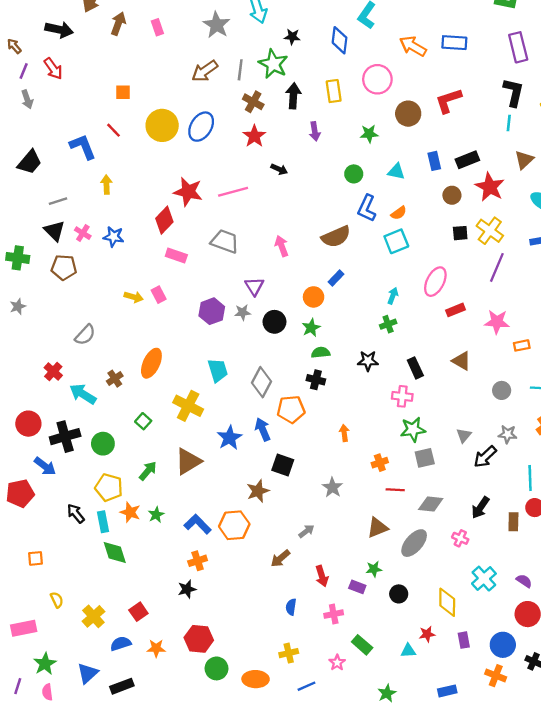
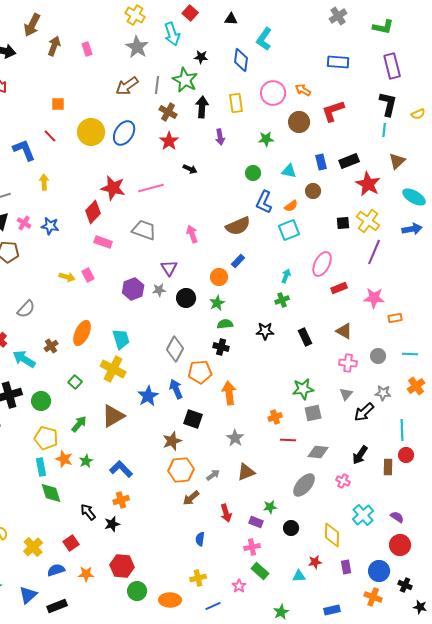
orange arrow: (413, 46) -> (303, 90), moved, size x0.7
brown circle: (452, 195) -> (313, 191), moved
cyan trapezoid: (218, 370) -> (121, 339), moved
pink cross: (402, 396) -> (348, 363), moved
orange arrow: (344, 433) -> (229, 393), moved, size x1.6
black arrow: (76, 513) -> (88, 512), moved
orange hexagon: (234, 525) -> (181, 470), moved
brown triangle: (377, 528) -> (246, 472), moved
pink cross: (334, 614) -> (252, 547), moved

